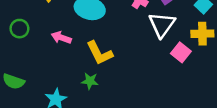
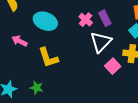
green star: (90, 81) -> (37, 88), moved

